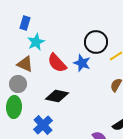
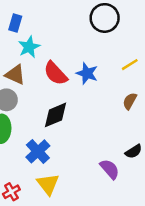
black circle: (96, 42) -> (105, 18), moved
black diamond: (57, 96) -> (56, 115), turned -35

